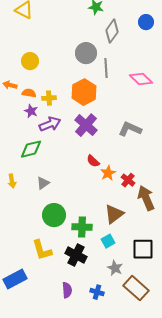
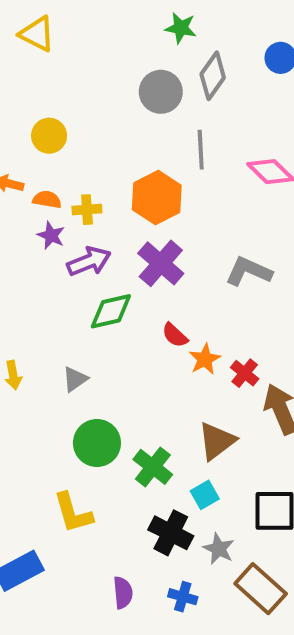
gray circle: (86, 53) -> (161, 92), moved
green diamond: (31, 149) -> (111, 311), moved
green cross: (82, 227) -> (153, 467), turned 36
black cross: (76, 255) -> (171, 533), moved

